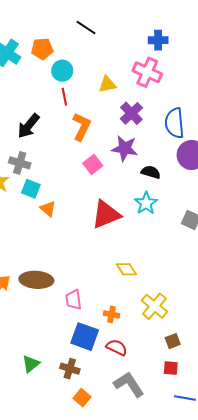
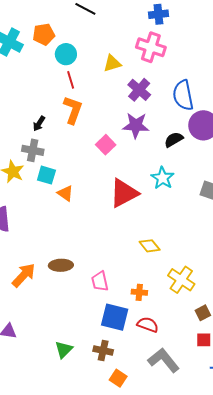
black arrow: (29, 126) -> (39, 124), moved, size x0.6
orange L-shape: (82, 127) -> (73, 110), moved
black semicircle: (151, 172) -> (174, 140), moved, turned -42
brown ellipse: (36, 280) -> (61, 265), size x0.7

